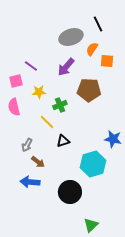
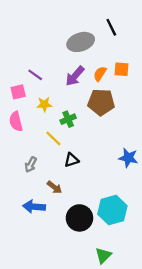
orange semicircle: (92, 49) -> (100, 74), moved
brown arrow: (38, 162) -> (55, 187), moved
cyan hexagon: (93, 164) -> (112, 210), moved

